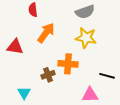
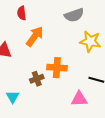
yellow star: (86, 38) -> (90, 41), moved

